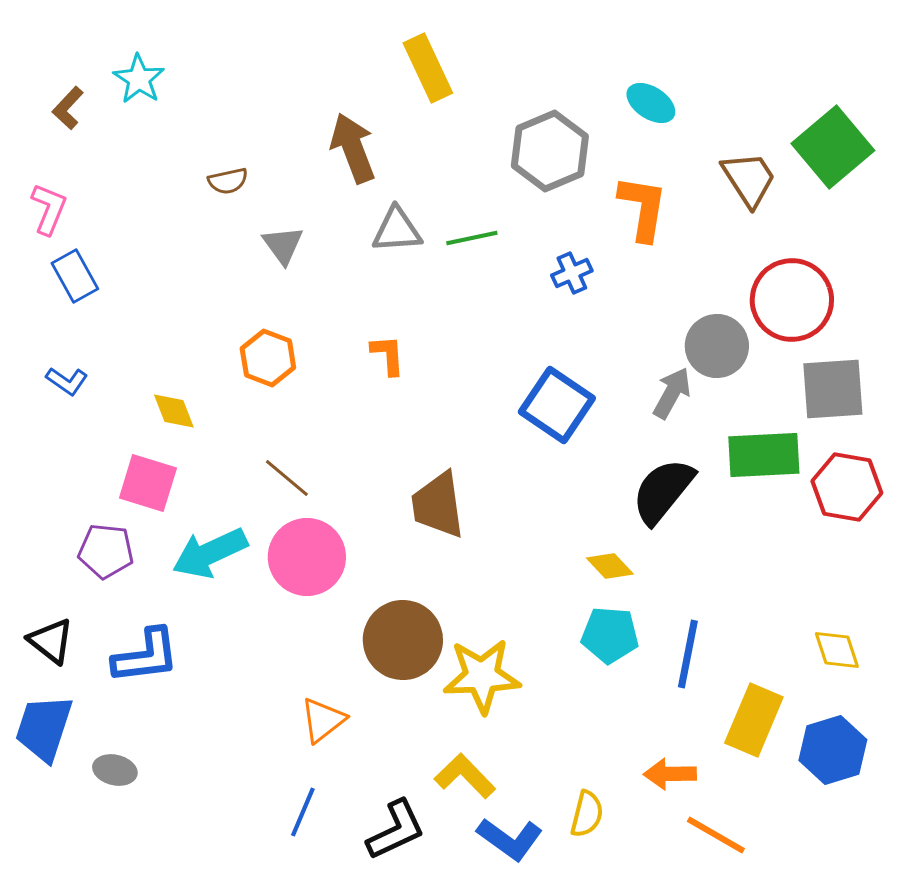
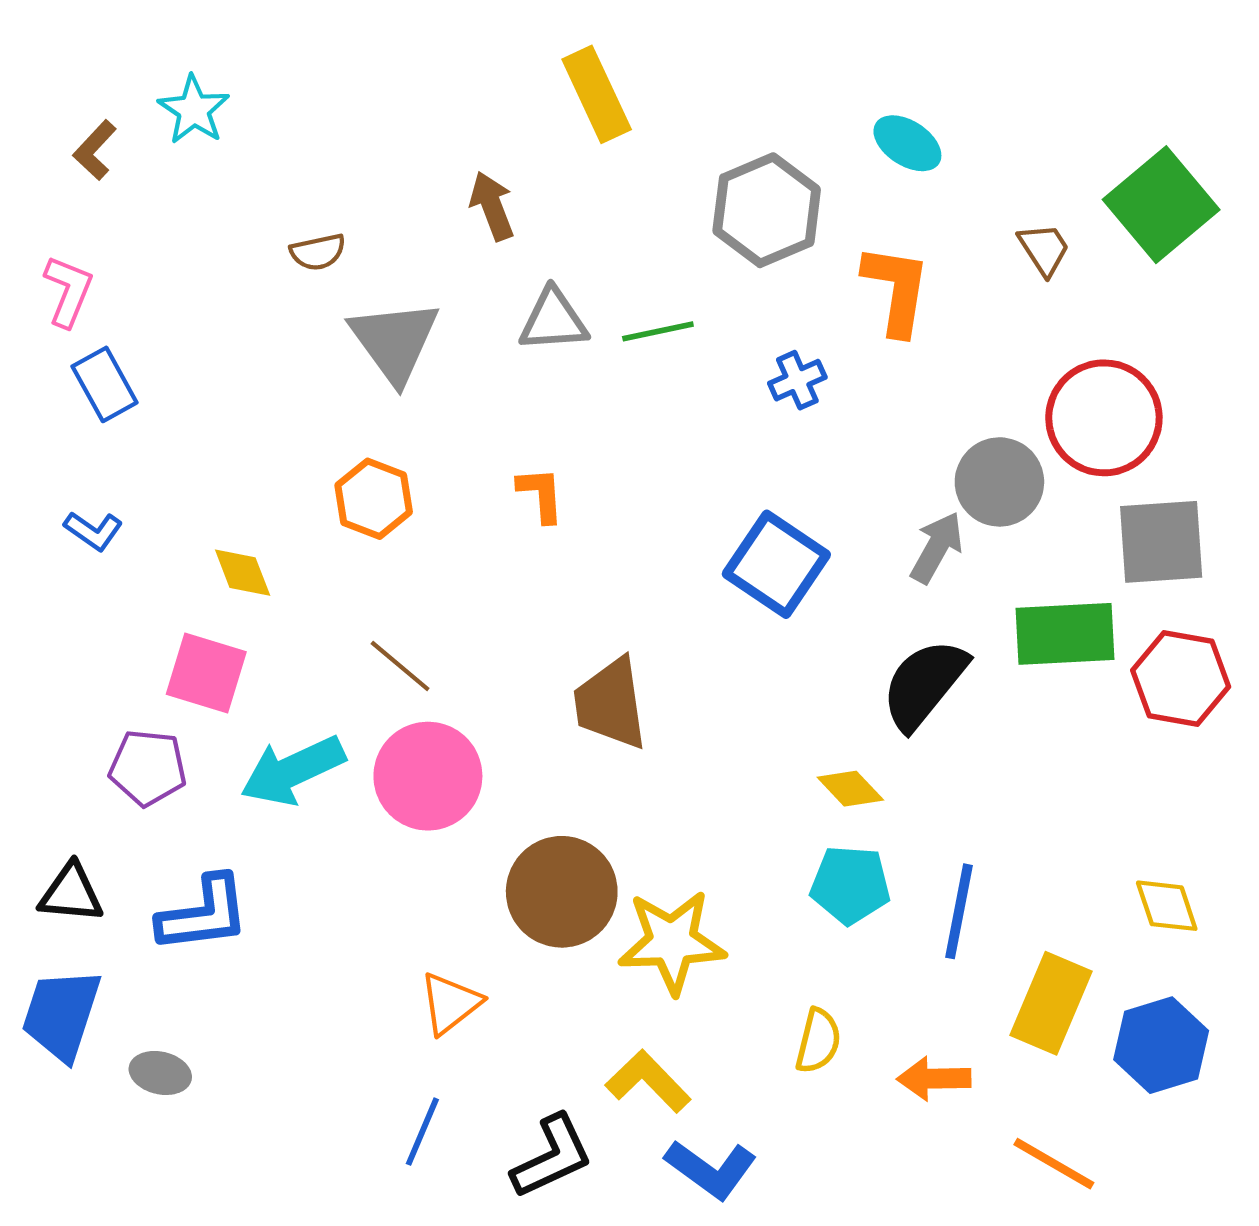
brown arrow: (353, 148) -> (492, 206), size x0.7
brown trapezoid: (749, 179) -> (1044, 249), size x0.7
gray triangle: (283, 245) -> (394, 341), size x1.6
black triangle: (51, 641) -> (71, 893), turned -33
yellow semicircle: (587, 814) -> (818, 1041), moved
orange line: (716, 835) -> (1054, 1164), moved

